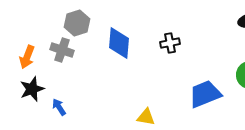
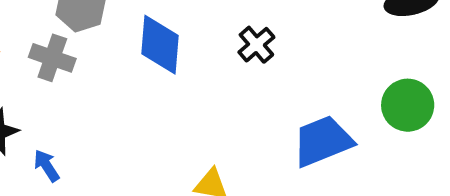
black cross: (170, 43) -> (256, 45), turned -30

